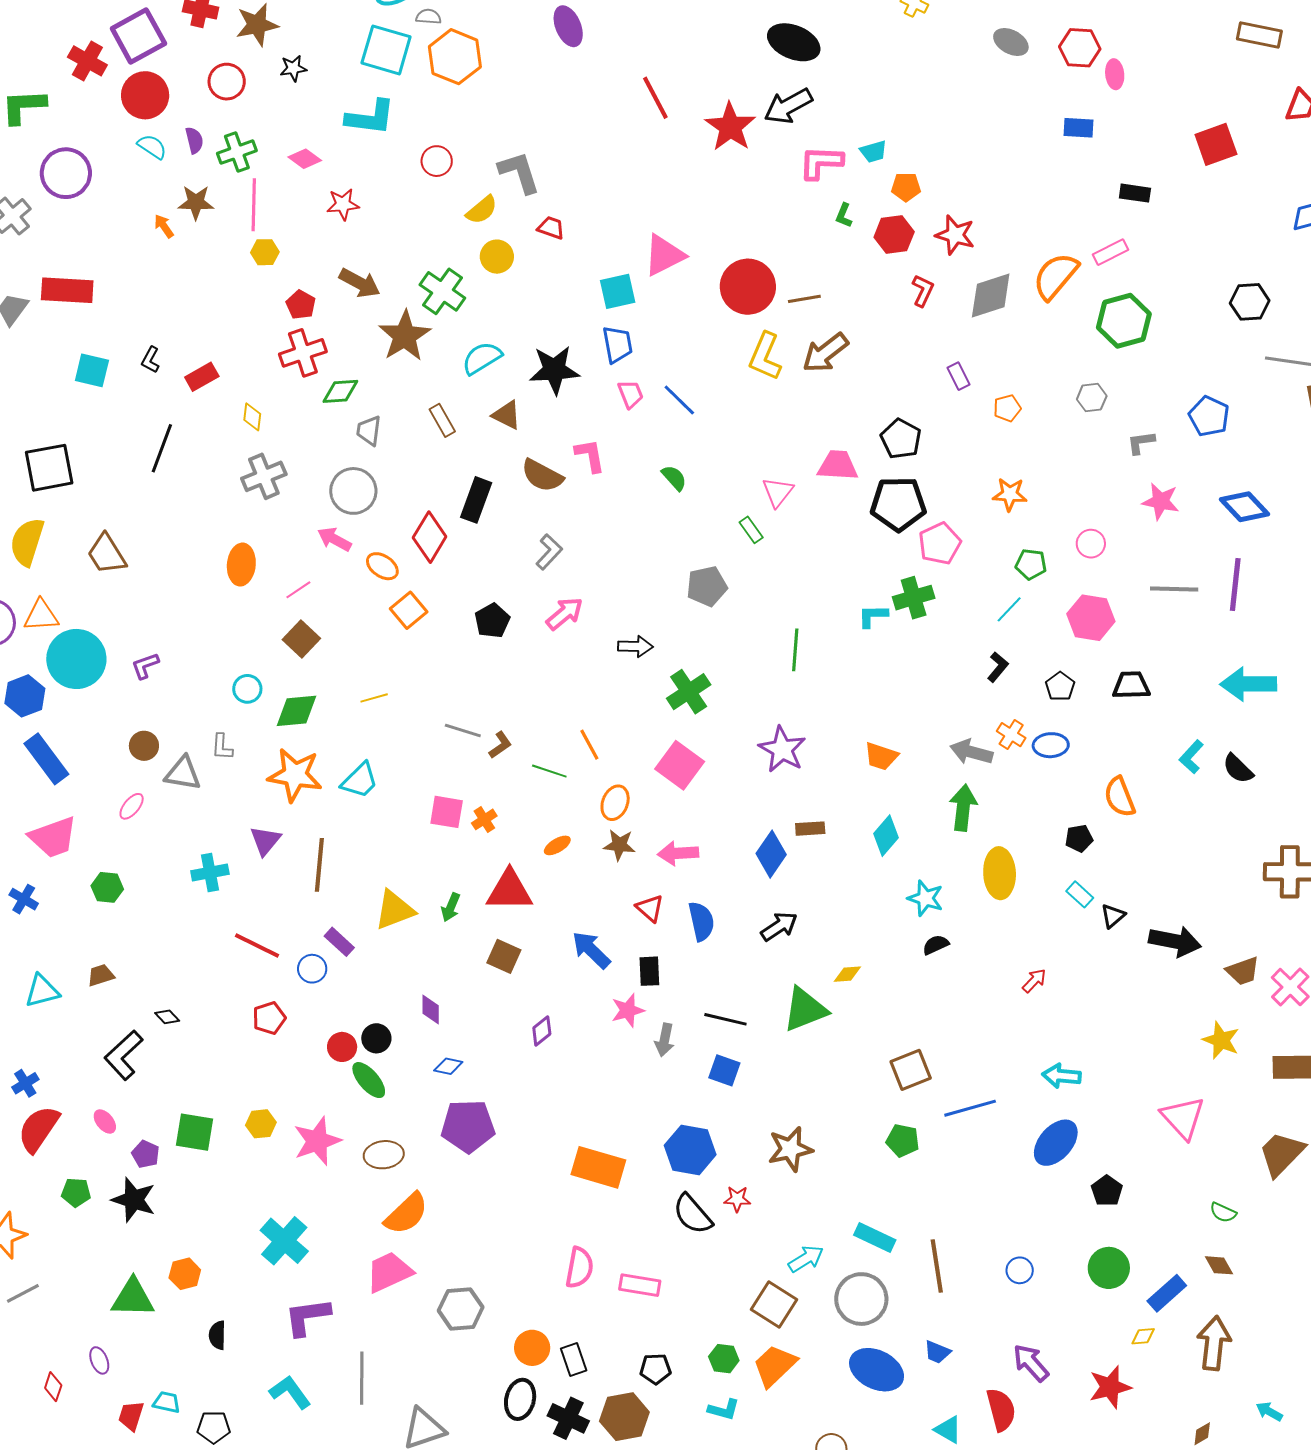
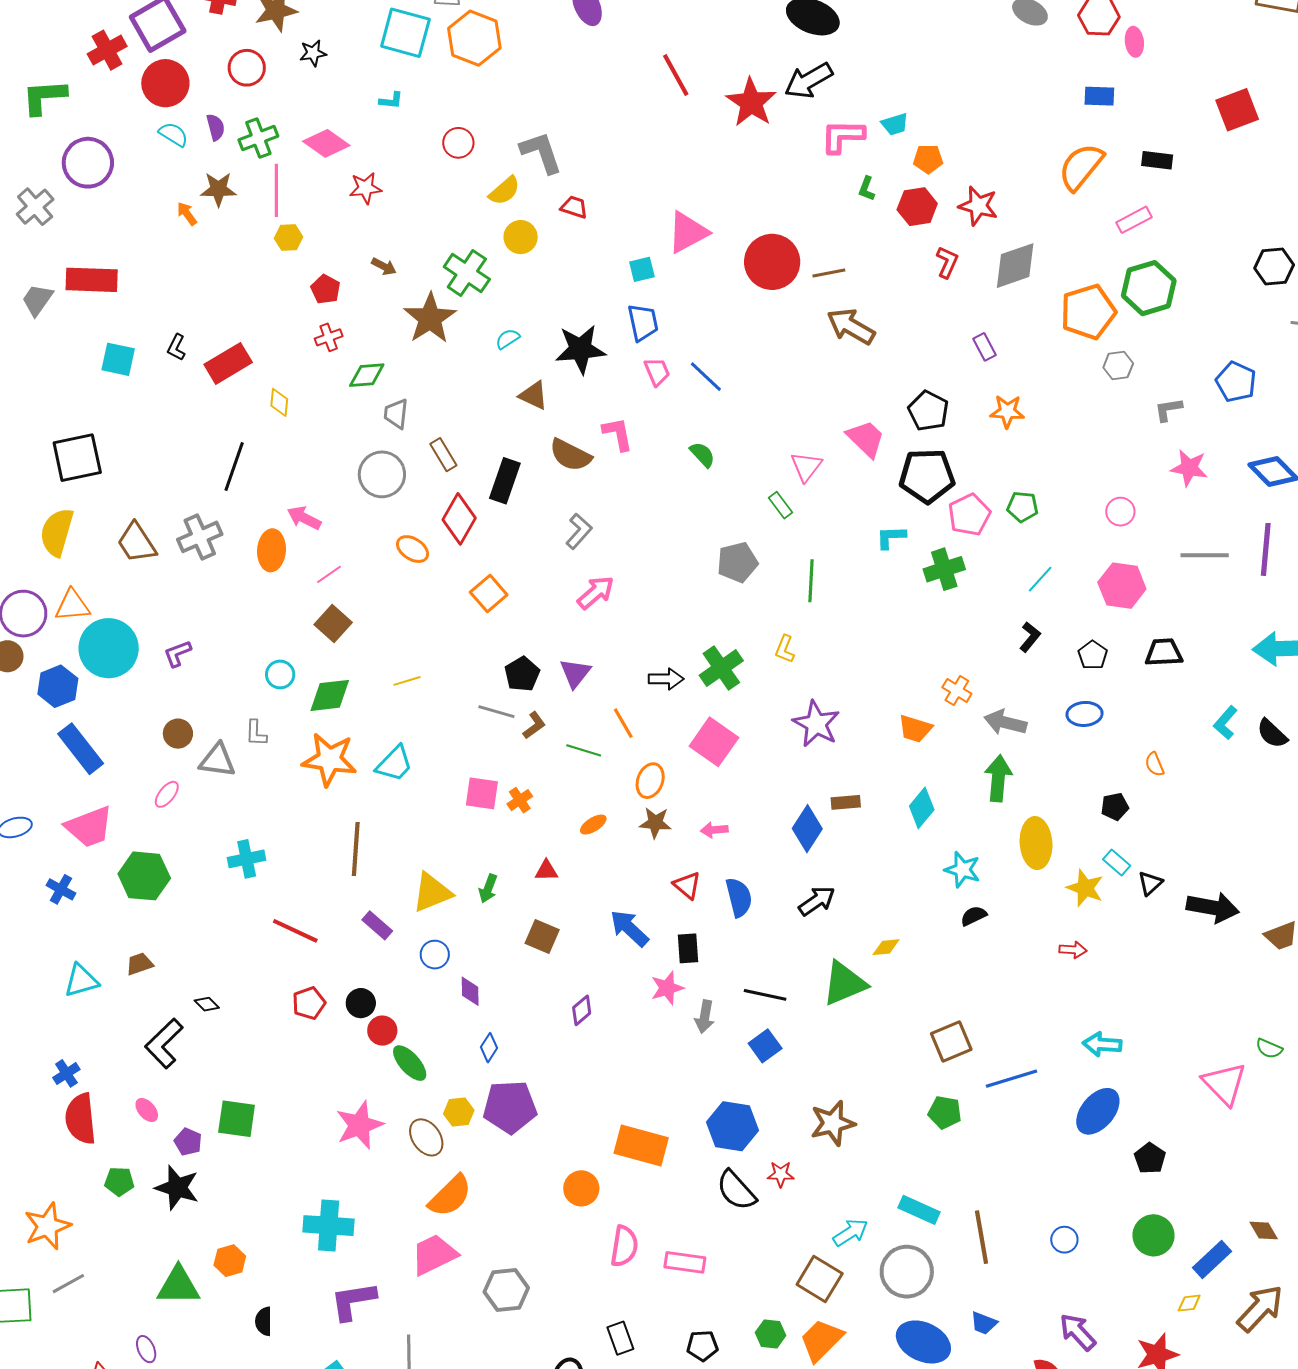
red cross: (87, 61) -> (107, 50), turned 33
cyan L-shape: (370, 117) -> (391, 101), size x0.5
pink diamond: (305, 159) -> (326, 143), size x1.4
orange semicircle: (1056, 276) -> (1081, 167), moved
brown arrow: (360, 283) -> (384, 266), size x0.6
cyan square: (618, 291) -> (642, 269), size x0.7
red cross: (303, 353) -> (329, 337), size x0.6
brown arrow: (825, 353) -> (851, 326), turned 69
yellow L-shape: (765, 356) -> (785, 649), moved, size x0.6
cyan semicircle: (482, 358) -> (508, 339), size x0.6
red rectangle: (202, 377) -> (228, 363), size x1.4
orange pentagon: (1007, 408) -> (1088, 312), moved, size x2.0
brown rectangle: (442, 420) -> (443, 455), moved
black line: (162, 448) -> (234, 467), moved
pink trapezoid: (838, 465) -> (866, 439), turned 42
gray cross: (264, 476) -> (200, 537), moved
orange star: (1010, 494) -> (1007, 411), moved
pink arrow: (334, 539) -> (304, 518), moved
green pentagon: (1031, 564) -> (1022, 507), moved
orange square: (409, 610) -> (489, 593), moved
cyan L-shape: (873, 616) -> (891, 537), moved
black pentagon: (492, 621) -> (522, 674), moved
black arrow: (635, 646) -> (666, 679), moved
green line: (795, 650) -> (811, 581), moved
orange cross: (1011, 735) -> (957, 690), moved
orange semicircle: (1120, 797) -> (1155, 764), size x0.6
purple triangle: (265, 841) -> (575, 673), moved
pink arrow: (678, 853) -> (714, 830), size x0.7
green hexagon: (107, 887) -> (144, 876), size x1.6
red triangle: (509, 891) -> (546, 871), size x0.5
blue circle: (312, 969) -> (435, 955), moved
red arrow: (1034, 981) -> (1073, 950), turned 52
black circle: (376, 1038) -> (361, 1003), moved
yellow star: (1221, 1040) -> (1085, 888), moved
blue diamond: (448, 1066) -> (489, 1048), turned -68
blue square: (724, 1070) -> (765, 1046), turned 36
yellow hexagon: (261, 1124) -> (459, 1112), moved
red semicircle: (39, 1129) -> (81, 1119), turned -39
brown ellipse: (384, 1155) -> (426, 1137), turned 63
green semicircle: (1223, 1212) -> (1269, 1049), moved
cyan cross: (284, 1241) -> (329, 1226), turned -36
brown arrow: (1214, 1343) -> (1260, 1308), turned 38
orange circle: (532, 1348) -> (581, 1188), moved

